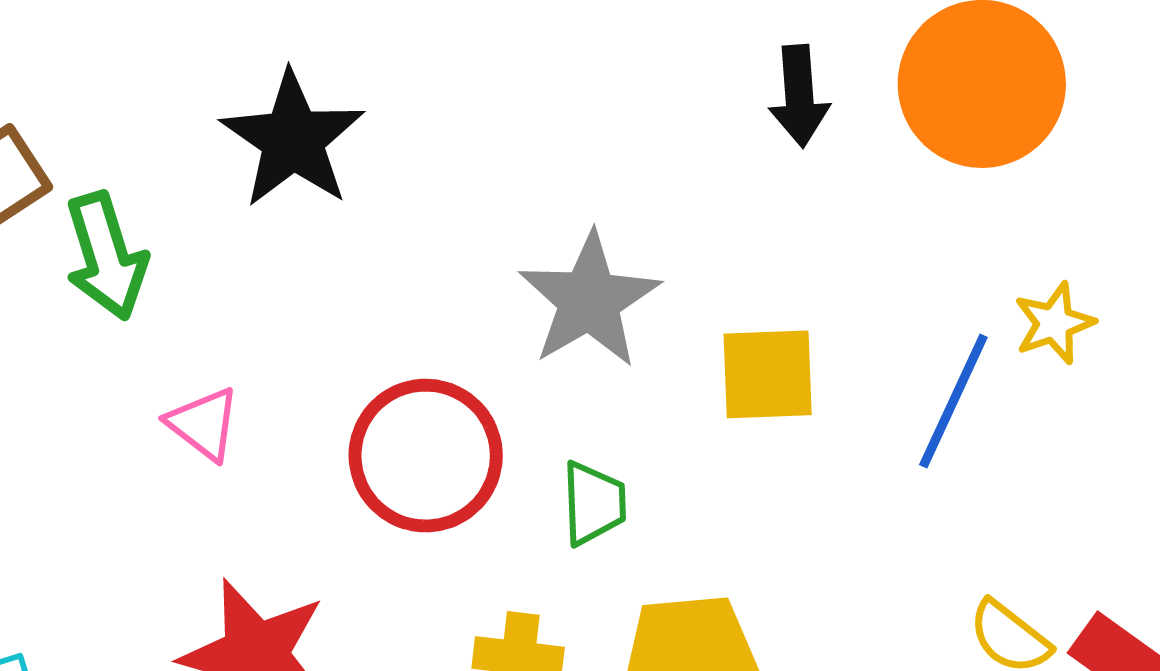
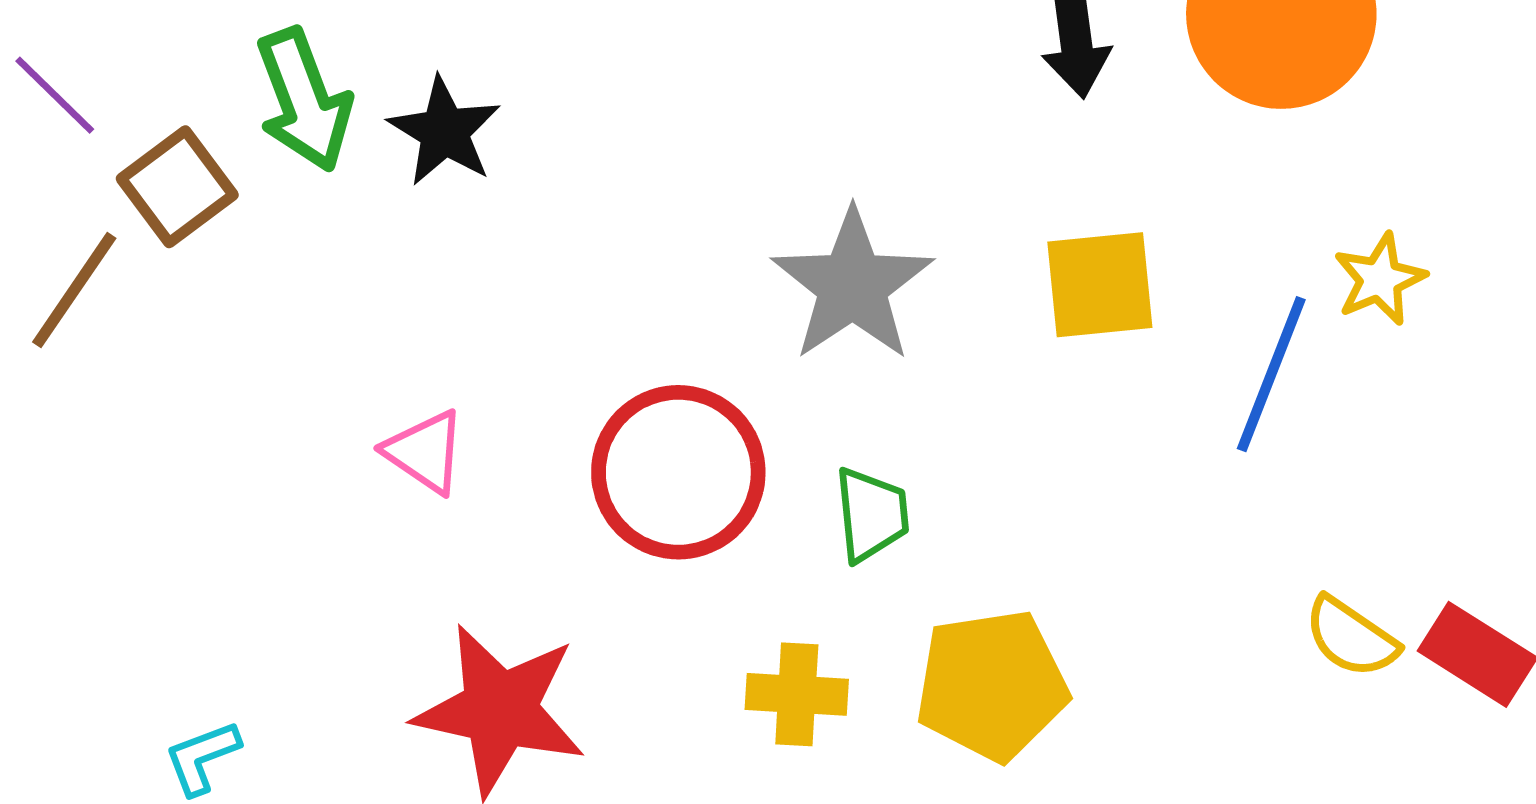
black star: (293, 139) -> (444, 131), moved, size x0.7
green arrow: (106, 256) -> (304, 100), moved
yellow square: (768, 374) -> (1100, 285), moved

